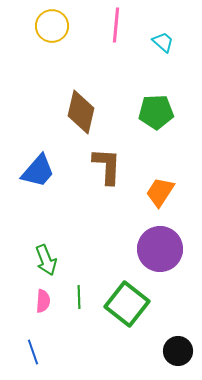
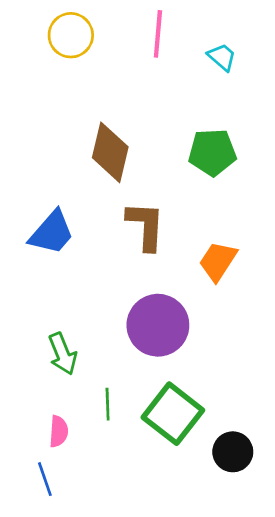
purple circle: (160, 249) -> (158, 325), moved
pink semicircle: (43, 301) -> (59, 431), moved
black circle: (178, 351) -> (233, 452), moved

